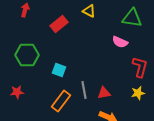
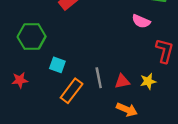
cyan square: (59, 70) -> (57, 65), moved
yellow star: (138, 93) -> (148, 81), moved

